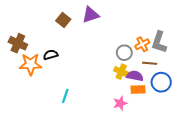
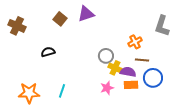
gray L-shape: (159, 42) -> (162, 26), moved
brown cross: (18, 43) -> (17, 26), moved
gray circle: (124, 53) -> (106, 56), moved
orange star: (31, 64) -> (29, 93), moved
pink star: (120, 103) -> (107, 88), moved

